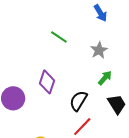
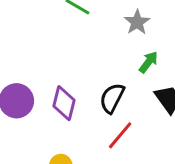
purple diamond: (47, 82) -> (64, 103), moved

